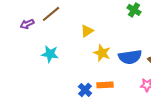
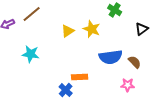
yellow star: (102, 53) -> (92, 29), moved
orange rectangle: (105, 85) -> (80, 77), moved

